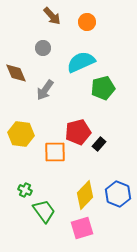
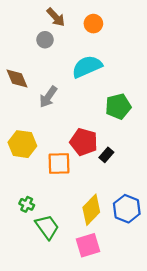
gray circle: (43, 48) -> (45, 40), moved
green pentagon: (103, 88) -> (118, 106), moved
red pentagon: (78, 132) -> (84, 142), turned 30

